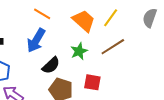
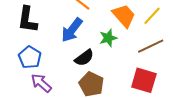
green star: (79, 51) -> (108, 38), moved
red square: (92, 82) -> (144, 80), moved, size x1.4

